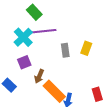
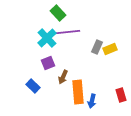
yellow rectangle: (86, 48) -> (110, 49), turned 48
gray rectangle: (65, 50) -> (97, 47), moved, turned 32
orange rectangle: (54, 91) -> (78, 92), turned 40

